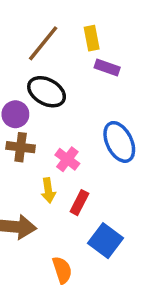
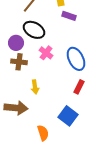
pink cross: (67, 159) -> (46, 53), moved
red rectangle: (79, 203) -> (79, 87), moved

